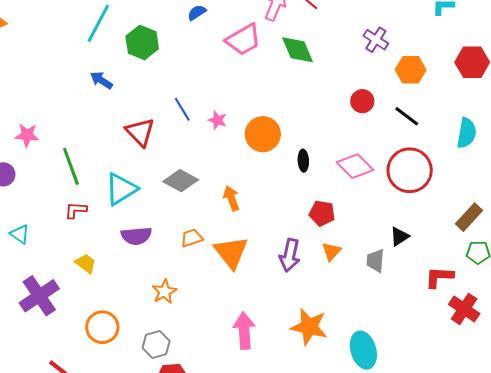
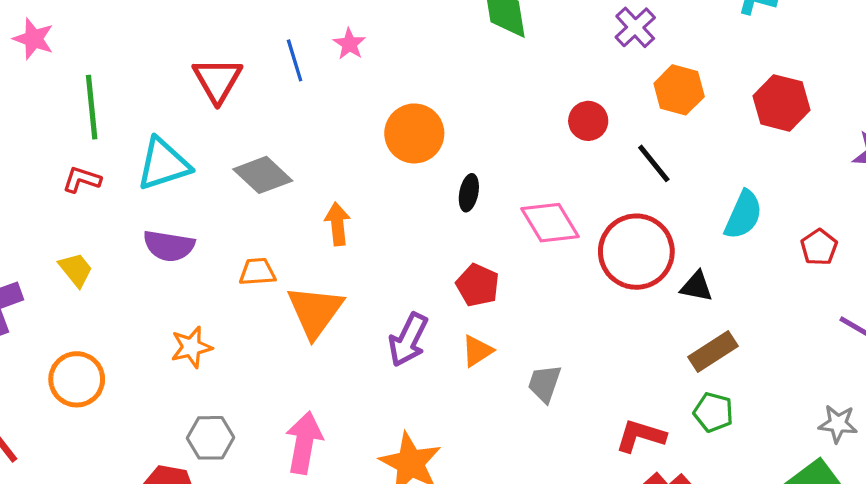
pink star: (217, 120) -> (349, 44), moved
black triangle: (399, 236) -> (696, 287), moved, turned 30
gray hexagon: (156, 344) -> (211, 438), moved

